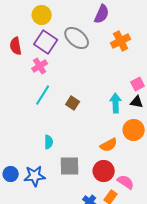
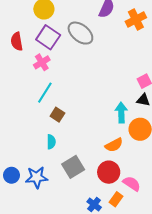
orange cross: (121, 41) -> (136, 19), moved
brown square: (73, 103) -> (57, 115), moved
cyan arrow: (116, 103) -> (121, 113), moved
gray square: (70, 166) -> (73, 167), turned -30

